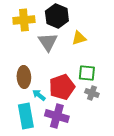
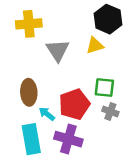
black hexagon: (57, 16) -> (108, 19), moved

